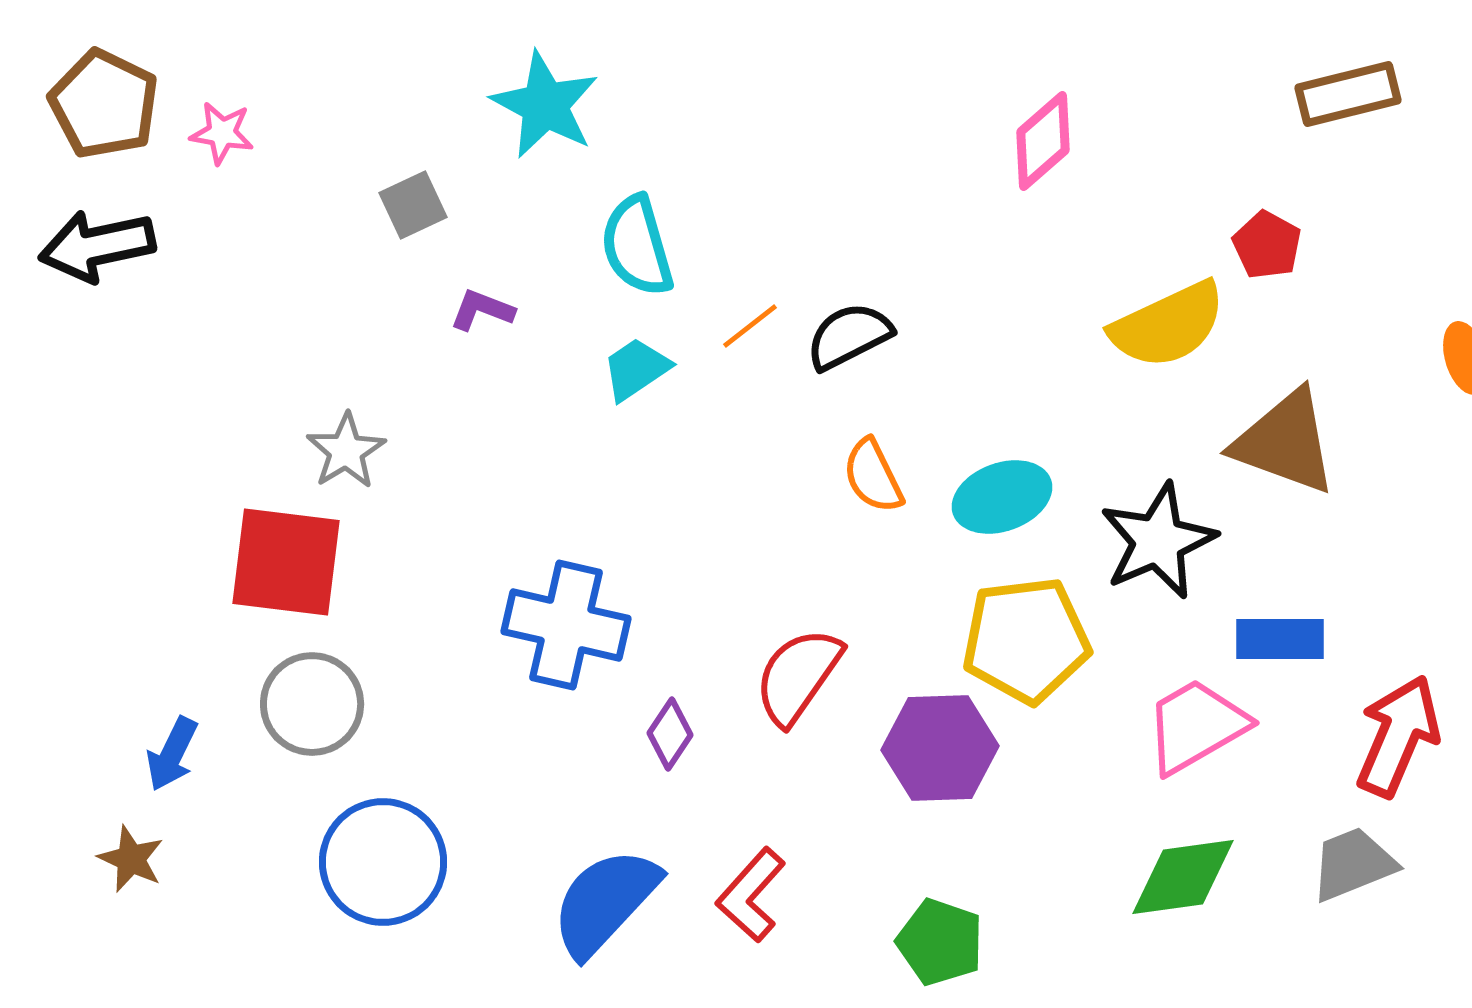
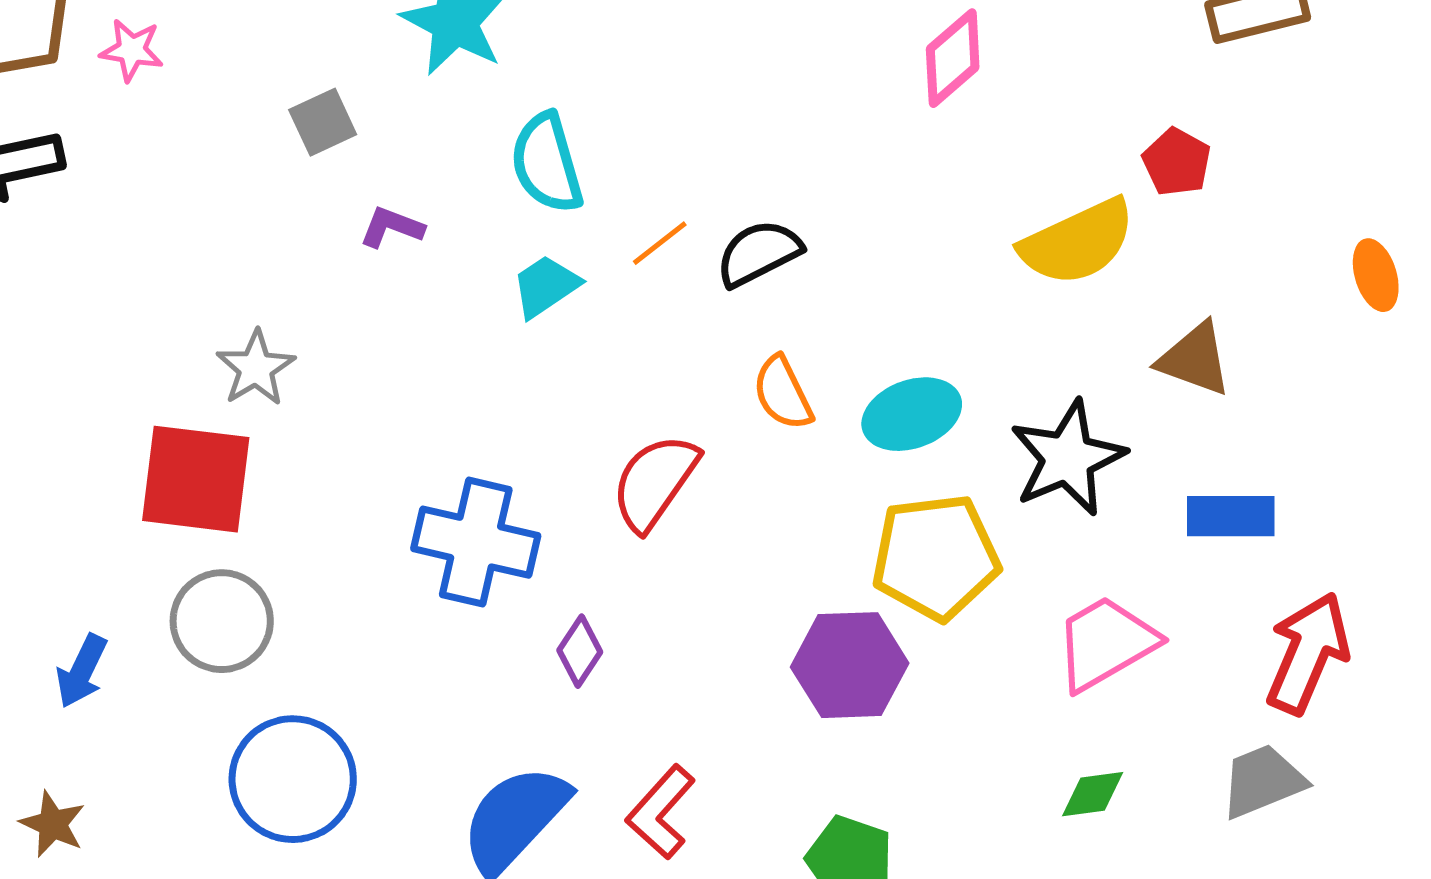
brown triangle: (1285, 442) -> (1195, 359), size x0.7
blue rectangle: (1280, 639) -> (1231, 516), moved
red semicircle: (798, 676) -> (655, 482), moved
brown star: (131, 859) -> (53, 824), moved
green diamond: (1183, 877) -> (1093, 794), size x0.6

